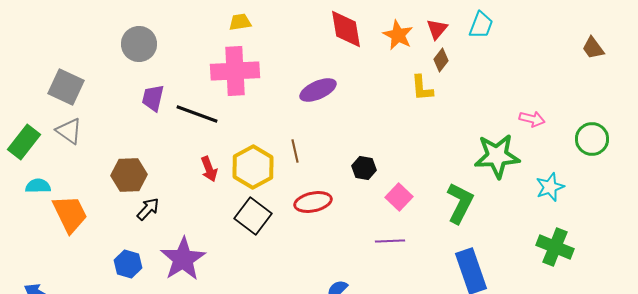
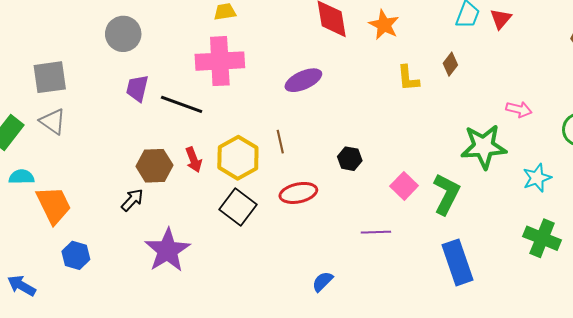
red triangle: (437, 29) -> (501, 19), moved
brown diamond: (441, 60) -> (450, 64), moved
gray square: (66, 87) -> (50, 77), turned -33
brown hexagon: (129, 175) -> (154, 166), moved
pink square: (399, 197) -> (404, 186), moved
blue hexagon: (128, 264) -> (76, 255), moved

